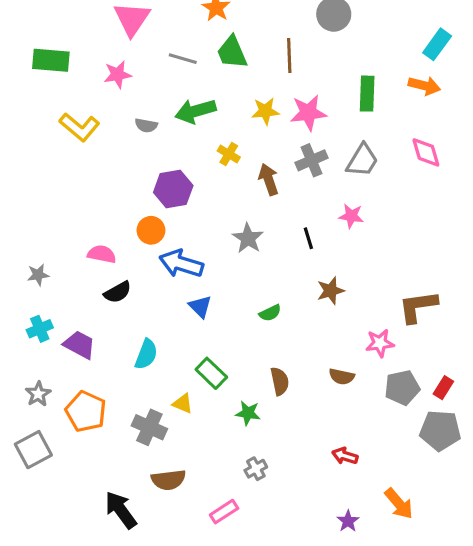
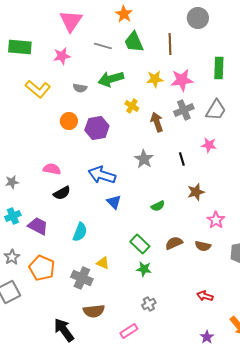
orange circle: (151, 230) -> (69, 121), moved
pink star: (380, 343) -> (216, 220), moved, turned -30
green rectangle: (211, 373) -> (140, 244), moved
brown semicircle: (280, 381) -> (174, 243), moved, turned -102

